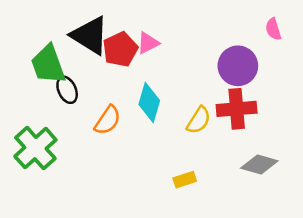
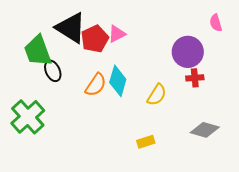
red cross: (237, 109) -> (195, 78), moved, size x0.6
orange semicircle: (108, 120) -> (96, 85), moved

